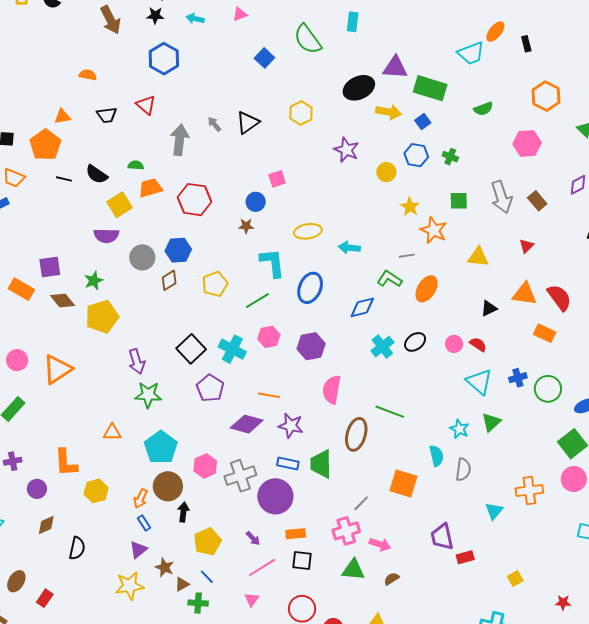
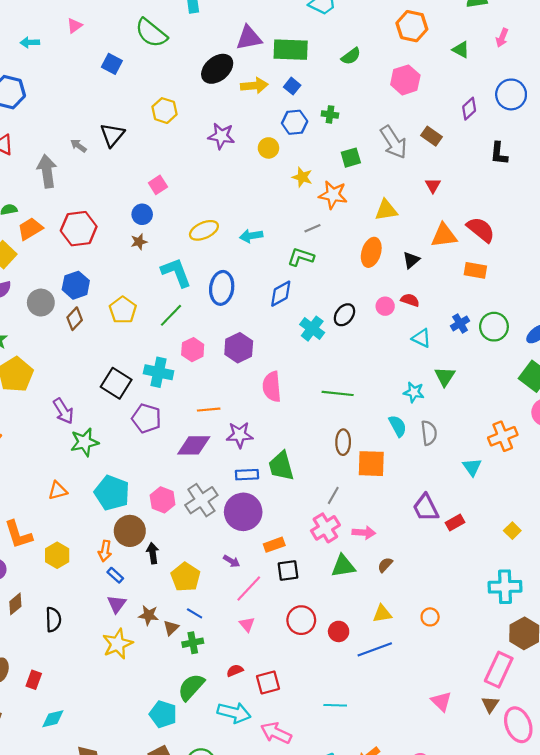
orange ellipse: (427, 289) -> (371, 252), moved
cyan triangle: (479, 382) -> (421, 338), size x0.7
brown ellipse: (356, 434) -> (343, 442), moved, size x0.7

